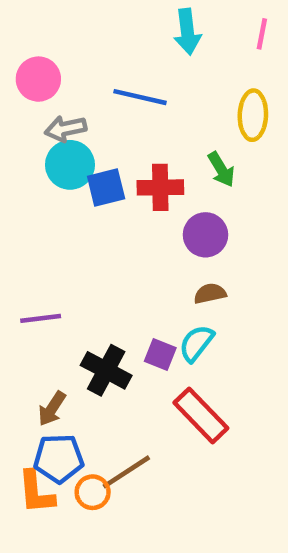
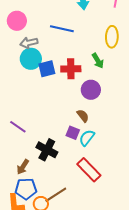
brown semicircle: (210, 294) -> (83, 116), moved, turned 64
purple line: (41, 318) -> (18, 127), turned 42
purple square: (160, 354) -> (73, 133), moved

